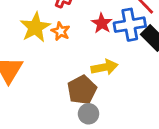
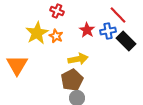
blue cross: (130, 25) -> (108, 31), size x0.7
yellow arrow: (104, 67) -> (78, 59), moved

